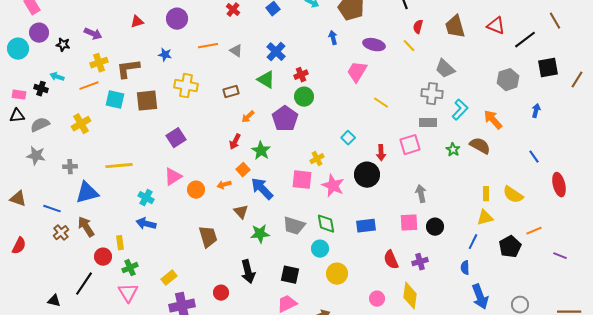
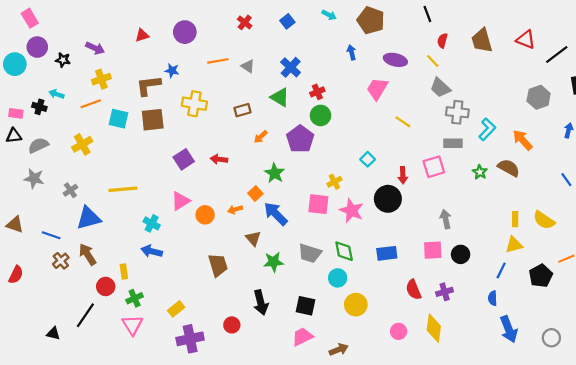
brown L-shape: (128, 69) -> (148, 86), moved
gray trapezoid: (445, 69) -> (440, 88), moved
red arrow: (235, 142) -> (219, 159), moved, turned 70
gray cross: (70, 167) -> (70, 190), turned -32

